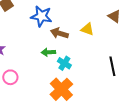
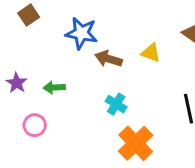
green arrow: (48, 52) -> (54, 87), moved
orange cross: (61, 89) -> (136, 143), moved

